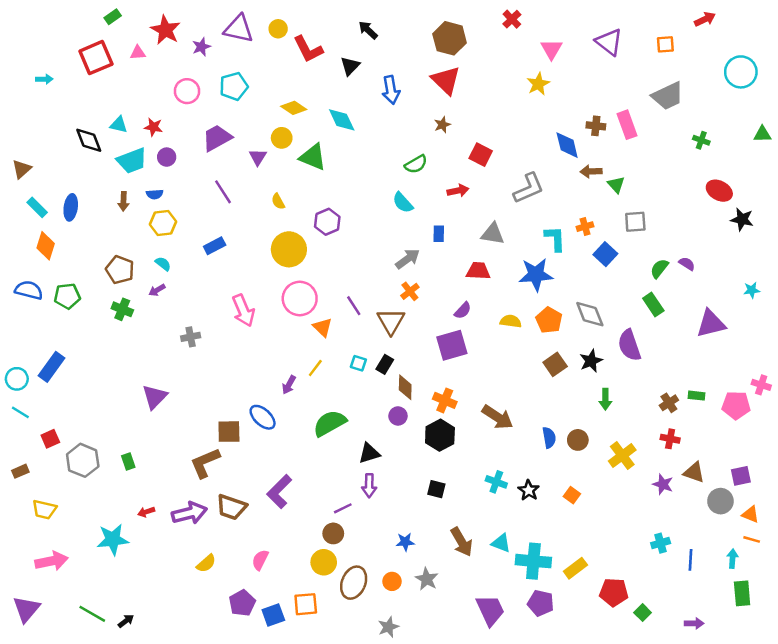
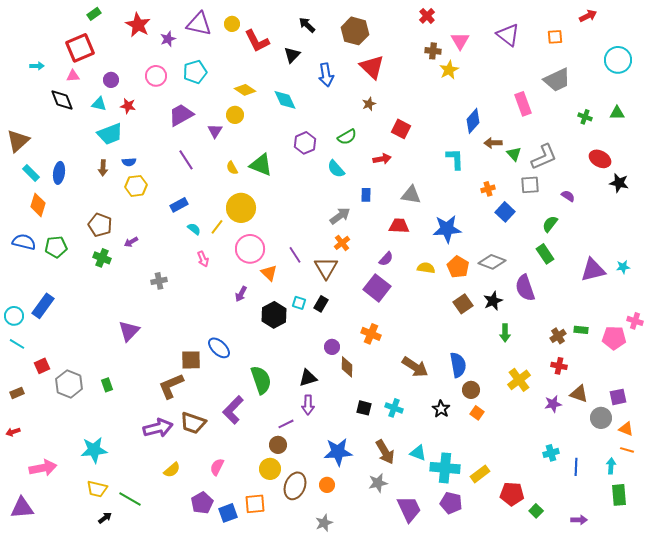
brown hexagon: (450, 38) -> (355, 31), moved
pink triangle: (138, 53) -> (73, 76), moved
brown cross: (596, 126) -> (433, 51), moved
green triangle: (762, 134) -> (617, 113), moved
black diamond: (89, 140) -> (62, 100), moved
blue diamond: (567, 145) -> (473, 121), turned 55
purple circle: (167, 157) -> (111, 80), moved
green triangle: (313, 157) -> (261, 165), moved
brown triangle: (22, 169) -> (18, 141), size x1.4
gray L-shape: (529, 188) -> (544, 157), moved
purple hexagon: (327, 222) -> (305, 143), moved
cyan L-shape: (555, 239) -> (455, 159), moved
cyan semicircle: (163, 264) -> (194, 229), moved
purple semicircle: (687, 264) -> (568, 196), moved
cyan star: (752, 290) -> (623, 267), moved
pink arrow: (243, 310) -> (203, 259), size x0.6
gray diamond: (590, 314) -> (492, 262), turned -48
purple square: (452, 345) -> (377, 288), turned -36
yellow line: (315, 368) -> (217, 227), moved
purple arrow: (289, 385) -> (241, 294), moved
brown diamond: (405, 387) -> (347, 367), moved
brown arrow: (497, 417) -> (415, 367), moved
green semicircle: (330, 423) -> (261, 380), moved, turned 100
black hexagon: (440, 435) -> (274, 315), moved
blue semicircle: (549, 438) -> (458, 365), size x1.4
brown circle: (578, 440) -> (471, 390), moved
cyan cross: (496, 482) -> (394, 408), moved
purple star: (663, 484) -> (553, 404), turned -30
yellow trapezoid: (44, 509) -> (97, 489), moved
red arrow: (146, 512) -> (13, 432), moved
blue star: (405, 542) -> (338, 452), size x1.8
gray star: (427, 579) -> (378, 483), moved, turned 30
purple triangle: (26, 609) -> (22, 508), turned 45
green line: (92, 614) -> (130, 499), moved

